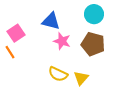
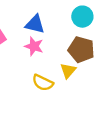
pink star: (62, 41) -> (34, 46), moved
yellow triangle: (81, 78) -> (68, 71), moved

